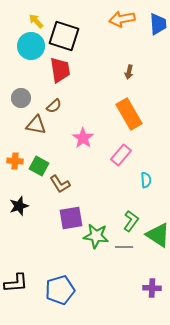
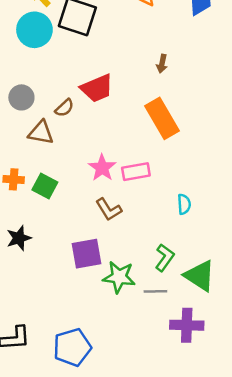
red trapezoid: (60, 70) -> (97, 88), moved, turned 76
pink star: (83, 138) -> (102, 168), moved
pink rectangle: (121, 155) -> (136, 172), moved, turned 40
brown L-shape: (60, 184) -> (109, 209), moved
purple cross: (152, 288) -> (187, 325), moved, size x1.4

